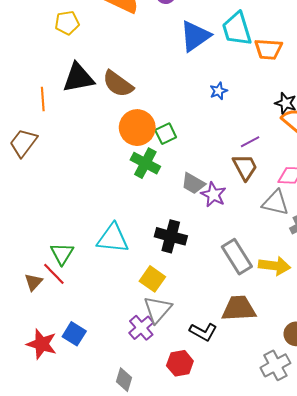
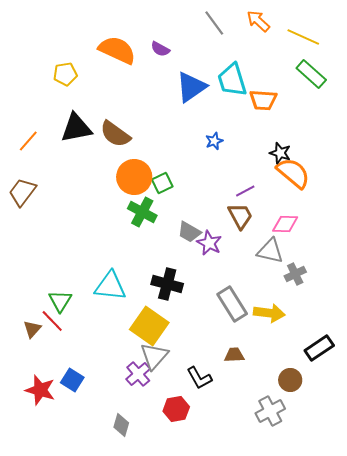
orange line: (43, 99) -> (28, 141), moved, turned 45
yellow square: (152, 279) -> (149, 326), size x1.5
brown trapezoid: (239, 308) -> (234, 355), size x0.6
black L-shape: (203, 332) -> (199, 378), turned 32

